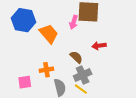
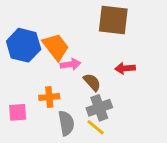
blue hexagon: (24, 20) -> (24, 45), moved
pink arrow: (74, 22) -> (70, 64), moved, turned -120

